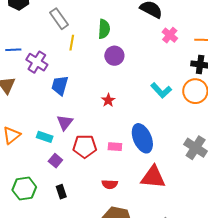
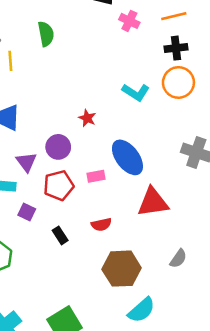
purple circle: (114, 56) -> (58, 147), moved
red star: (108, 100) -> (87, 118), moved
black rectangle: (61, 192) -> (60, 235), moved

